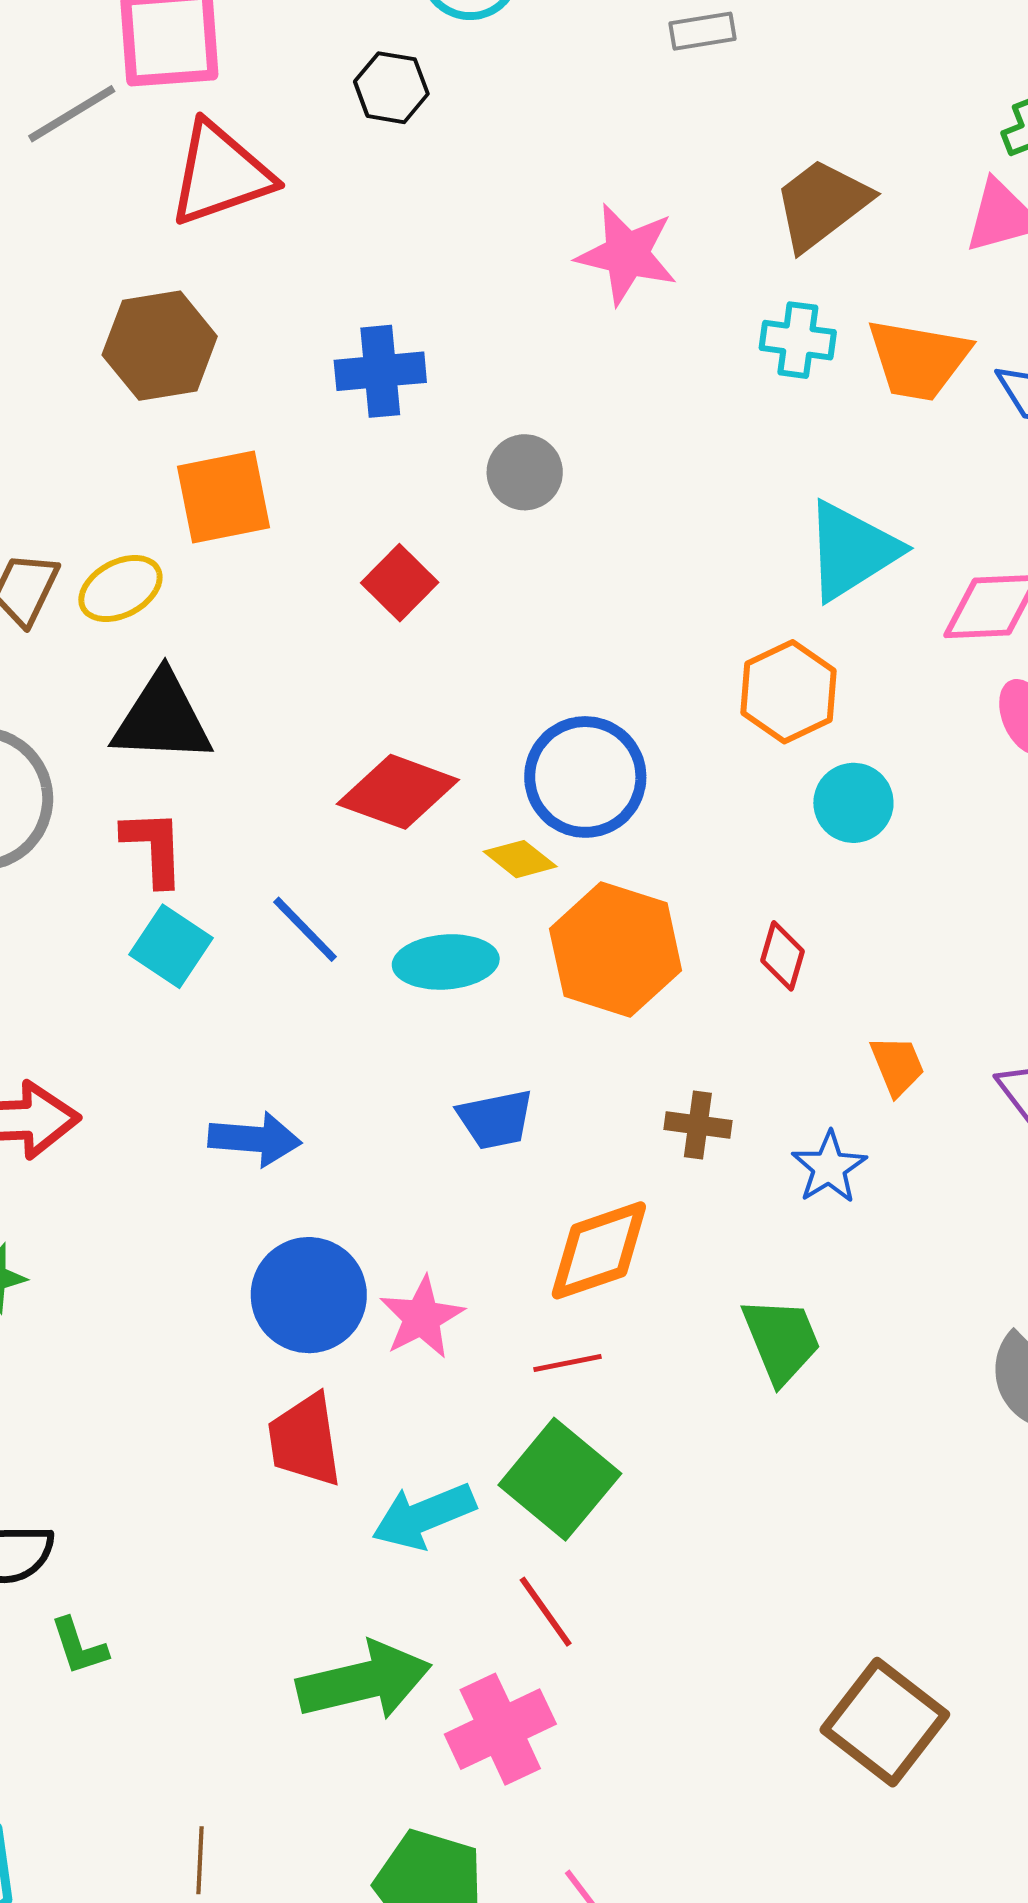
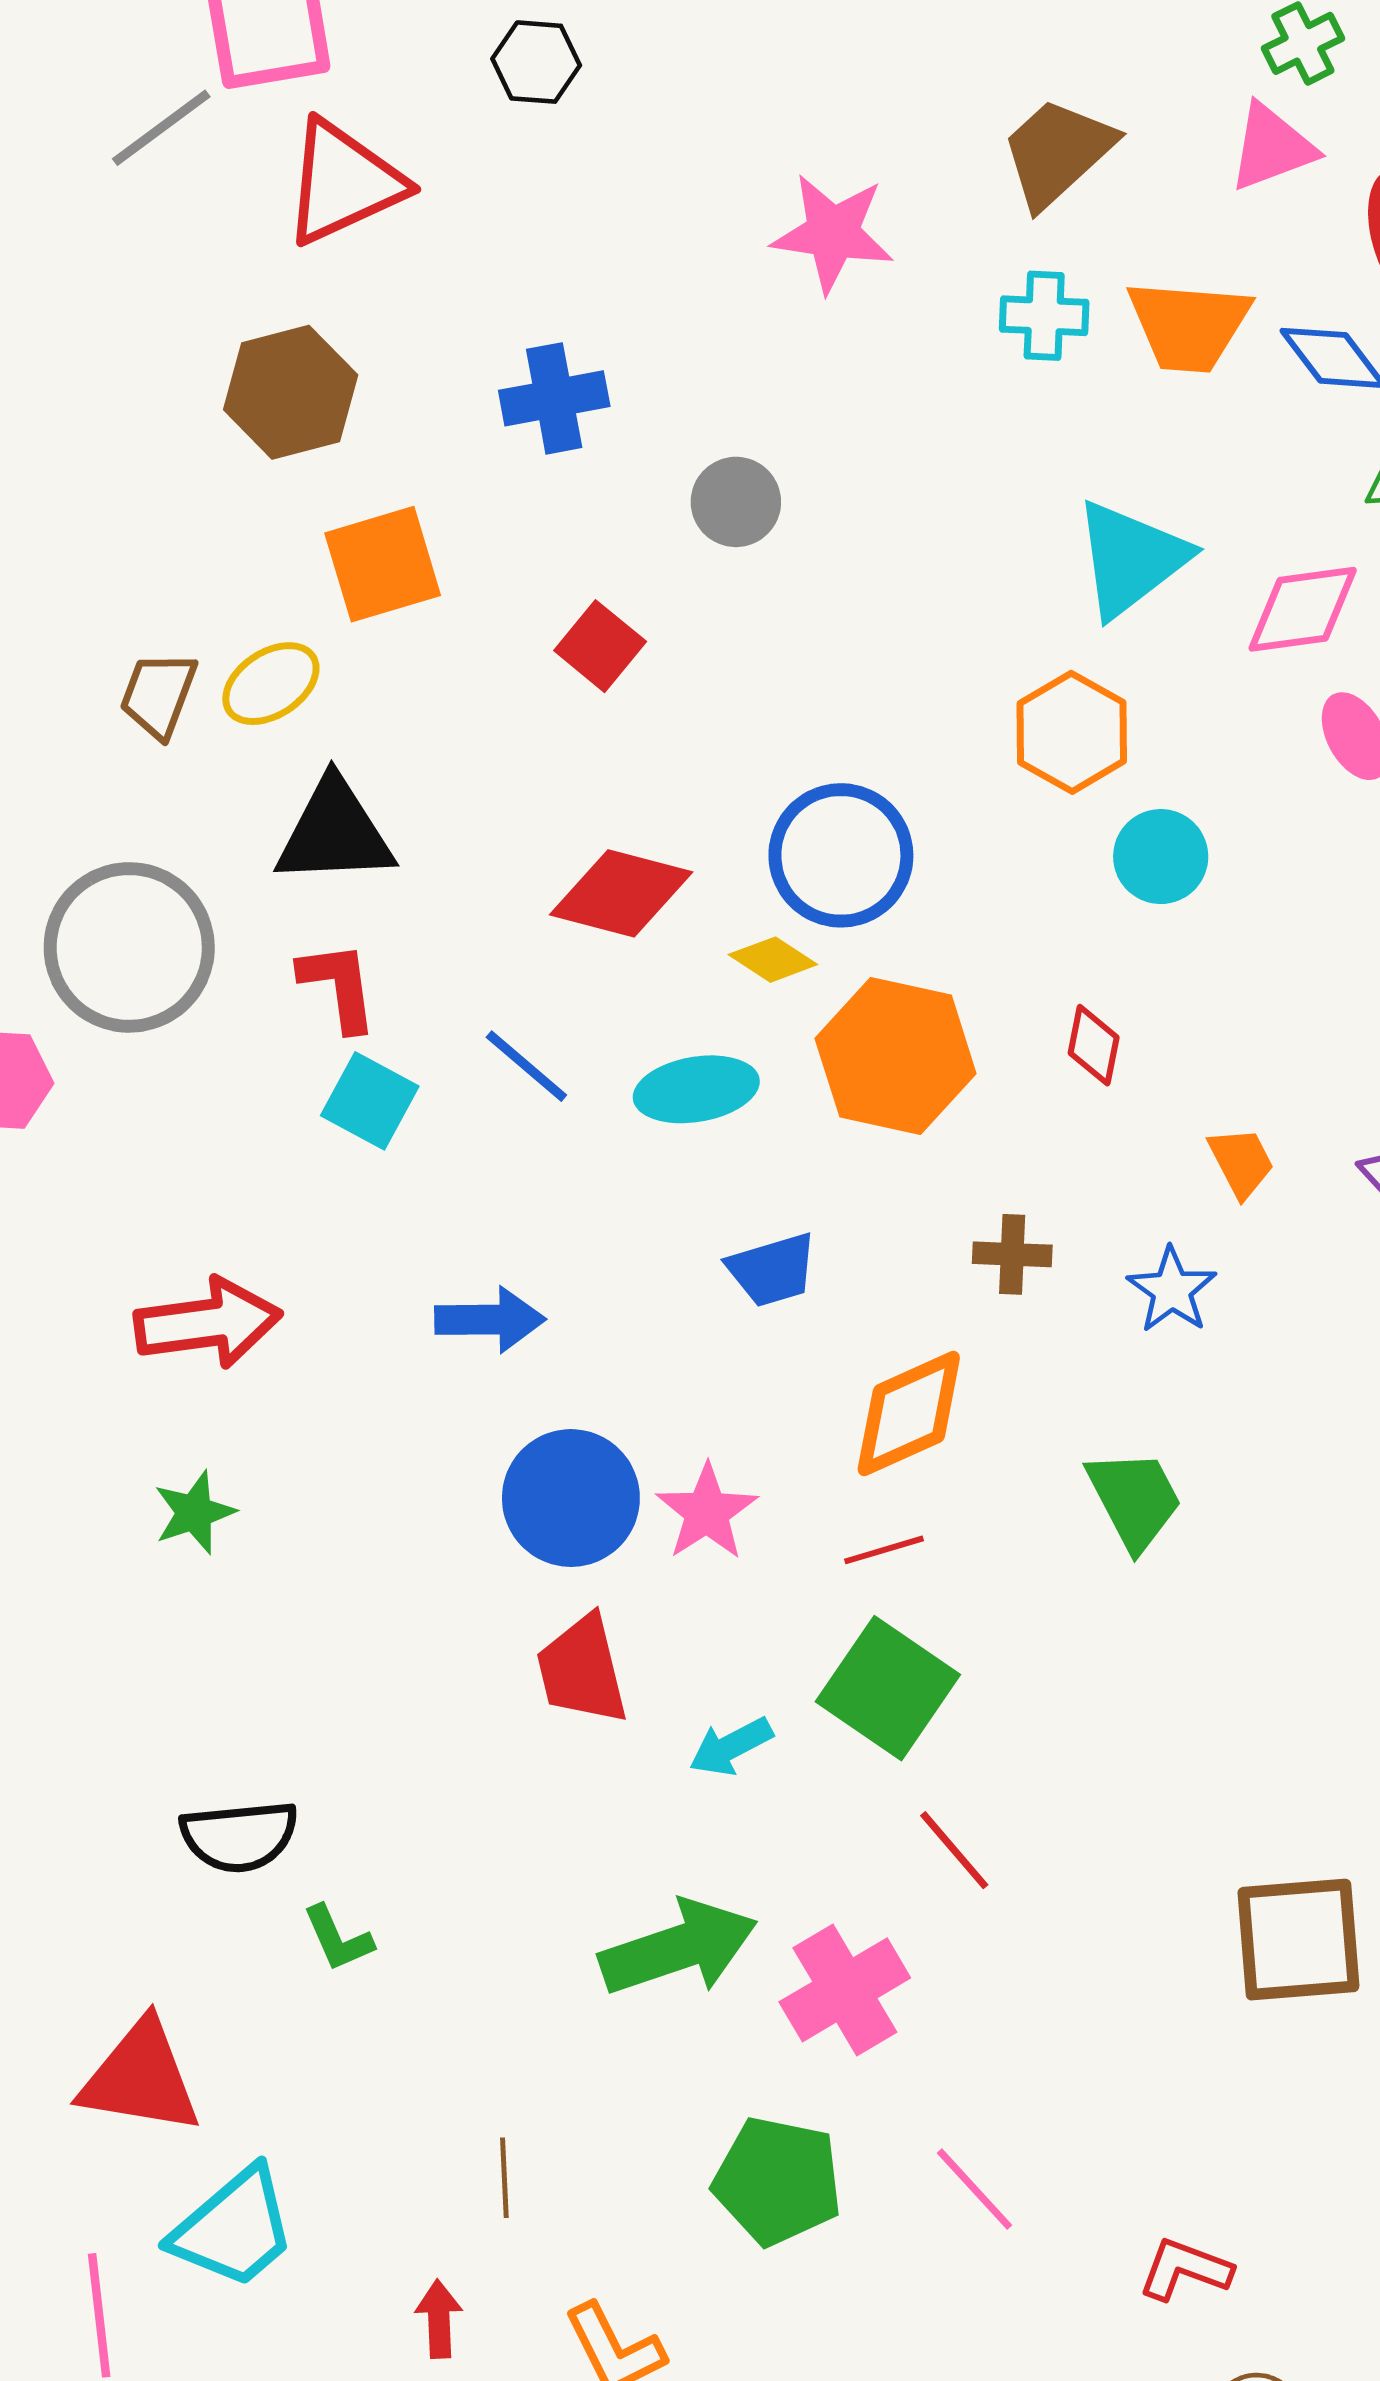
cyan arrow: (424, 1516) -> (731, 1747), size x0.7
red line: (546, 1612) -> (954, 1850), moved
brown square: (885, 1722) -> (1298, 1940), turned -37

